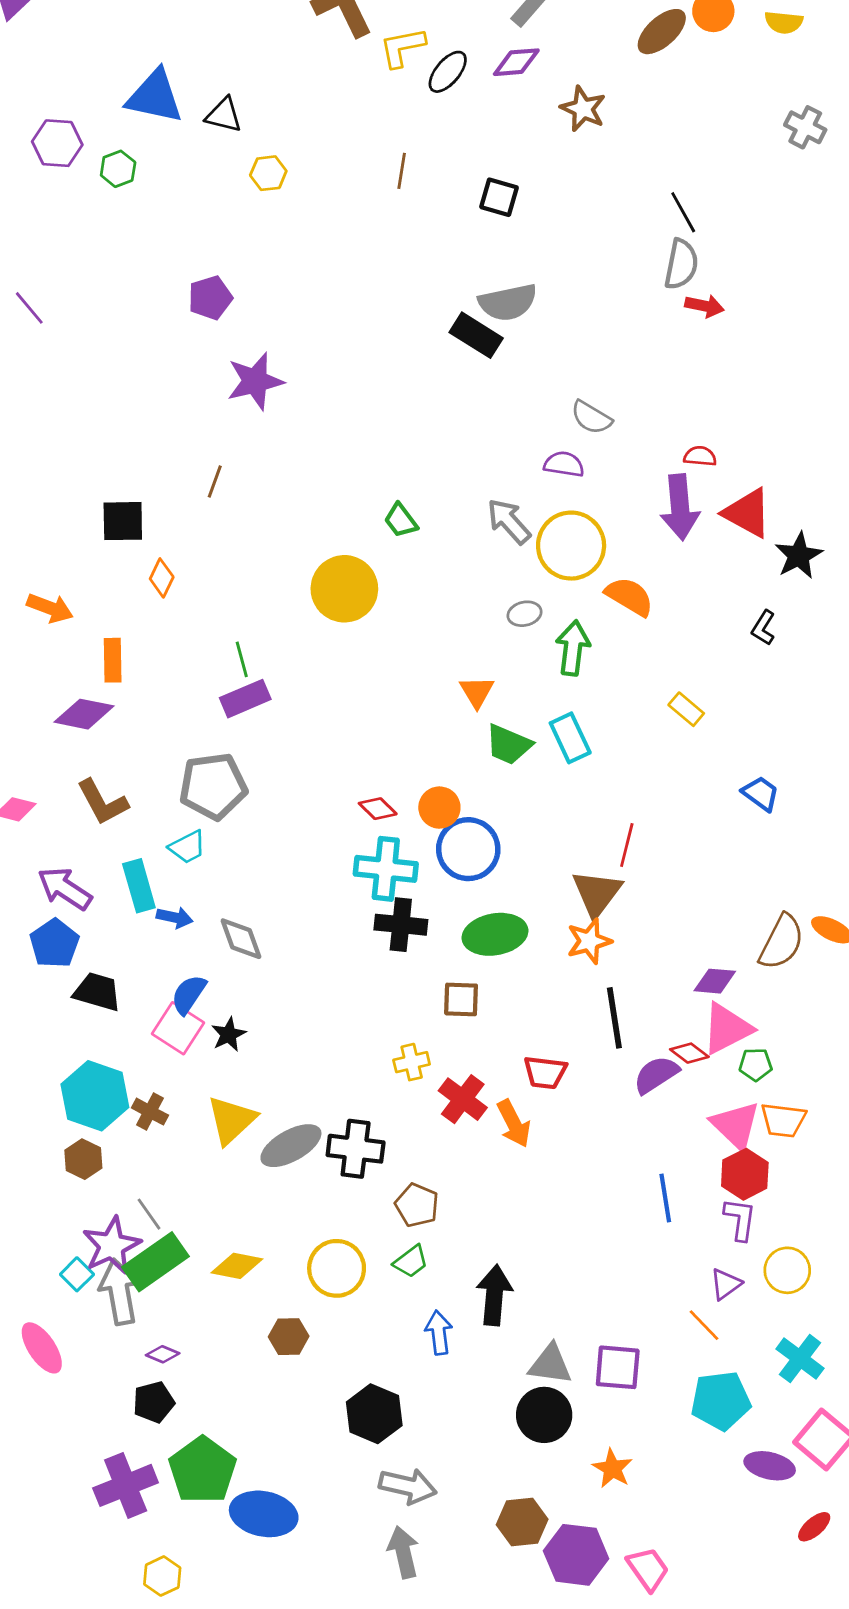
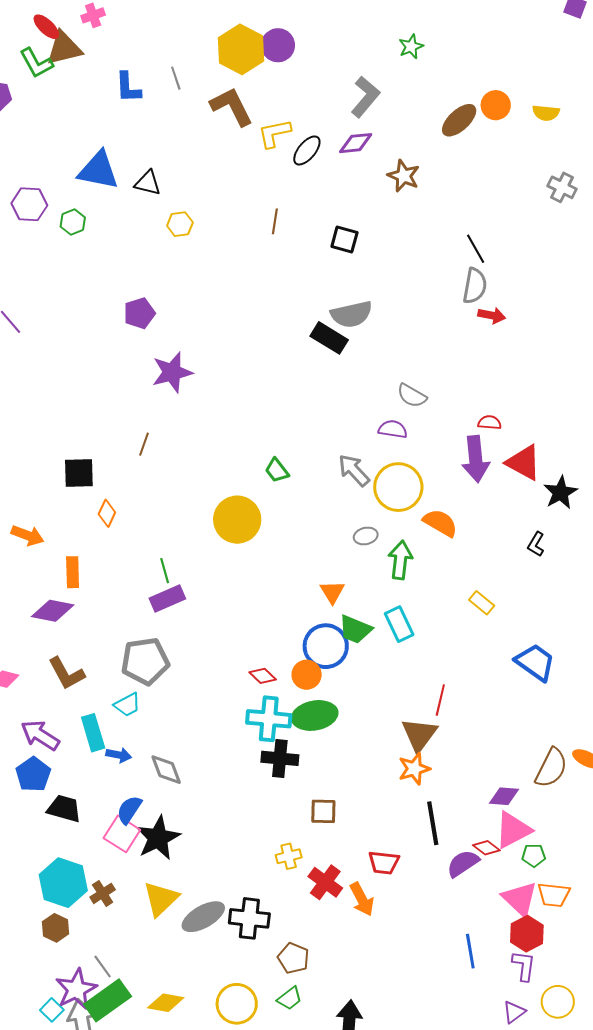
blue trapezoid: (761, 793) -> (535, 662), size x1.5
blue circle: (468, 849) -> (326, 646), moved
green ellipse: (495, 934) -> (315, 715), moved
black star: (229, 1034) -> (158, 838), size x1.8
brown cross: (150, 1112) -> (103, 893), turned 30

